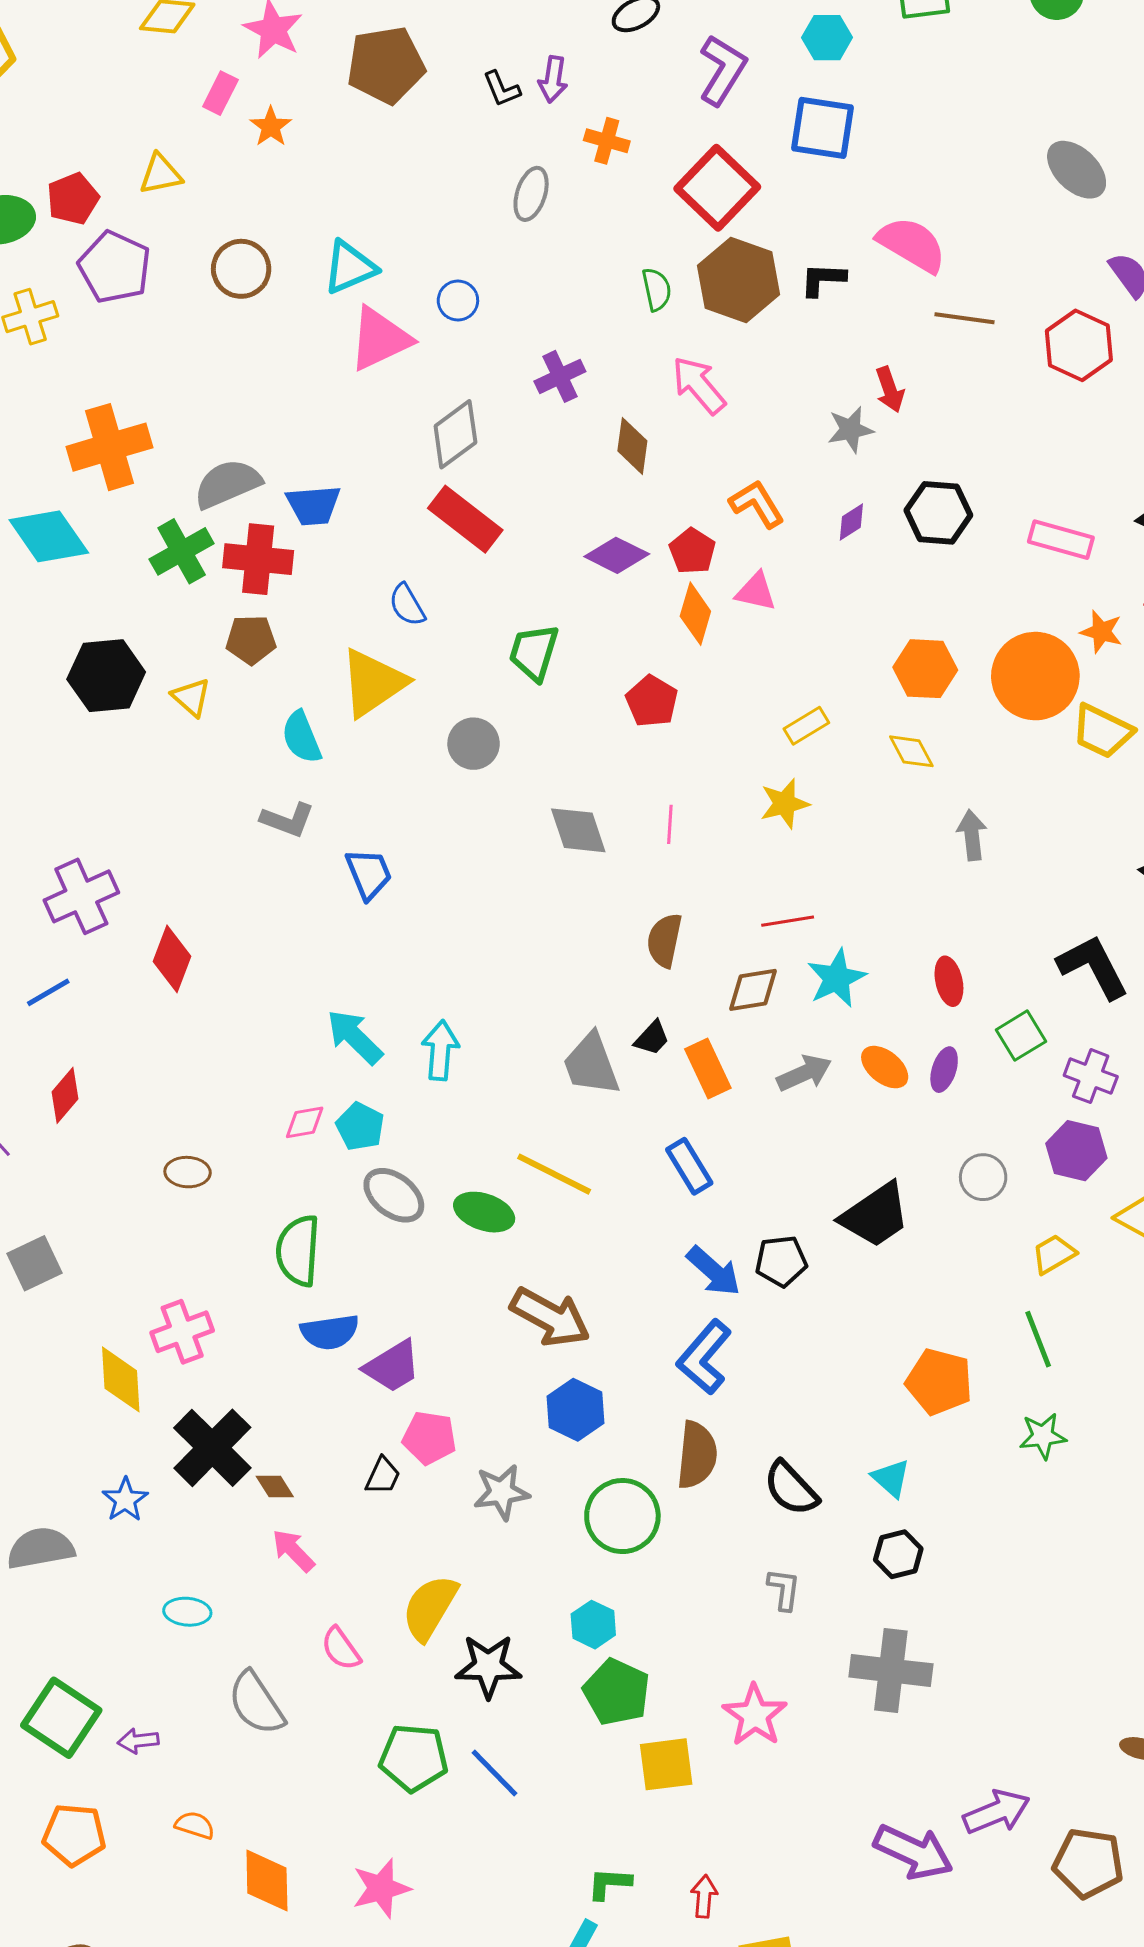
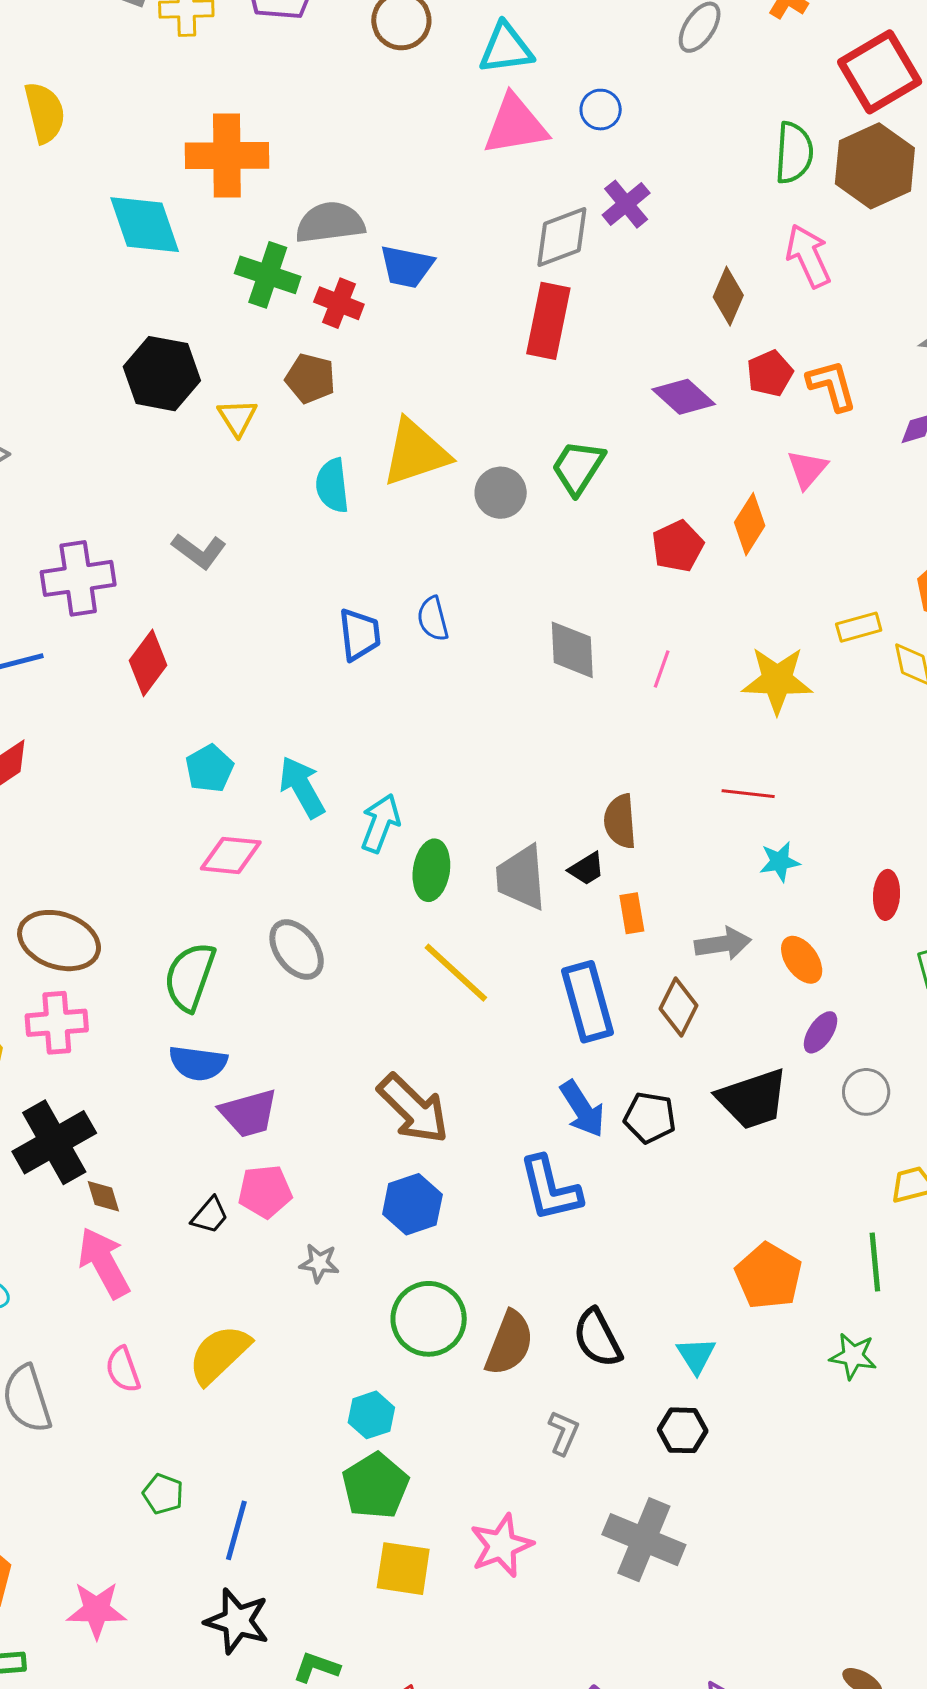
green semicircle: (657, 289) -> (794, 153), size x1.4
purple cross: (560, 376) -> (626, 204), moved, turned -30
red rectangle: (465, 519) -> (548, 321), turned 48
green cross: (182, 551) -> (268, 275), turned 32
red pentagon: (692, 551) -> (770, 373), moved
red cross: (258, 559) -> (339, 303), size x0.7
pink triangle: (756, 592) -> (807, 469), turned 42
blue semicircle: (407, 605) -> (433, 619), moved
orange diamond: (695, 614) -> (750, 524), moved
yellow rectangle: (806, 726) -> (859, 627), moved
gray circle: (474, 744) -> (501, 493), moved
yellow star: (785, 804) -> (777, 680), size x1.4
gray L-shape: (288, 820) -> (199, 551), moved
brown semicircle: (664, 940) -> (620, 821), moved, turned -32
cyan star: (837, 978) -> (780, 862), size x0.7
brown diamond: (753, 990) -> (678, 1007), moved, turned -70
orange rectangle: (708, 1069) -> (632, 913), size x0.7
purple ellipse: (944, 1070) -> (821, 1032), moved
pink diamond: (305, 1122) -> (231, 855), size x1.4
cyan pentagon: (360, 1126) -> (209, 768), moved
blue rectangle: (689, 1166) -> (587, 1002), size x1.4
brown ellipse: (188, 1172) -> (59, 941), moved, size x1.8
green ellipse: (484, 1212) -> (431, 870), moved, turned 64
blue L-shape: (704, 1357) -> (550, 1189), turned -70
pink pentagon: (429, 1438) -> (265, 1191), turned -30
brown semicircle: (697, 1455) -> (509, 1343), moved
gray star: (501, 1492) -> (319, 1263), size x0.7
pink arrow: (293, 1551) -> (104, 1263), size x1.5
black star: (488, 1666) -> (237, 1621), moved
green pentagon: (414, 1758) -> (163, 1494), size x0.6
blue line: (495, 1773) -> (236, 1530), turned 44

